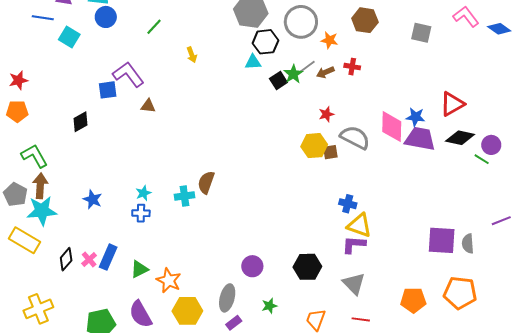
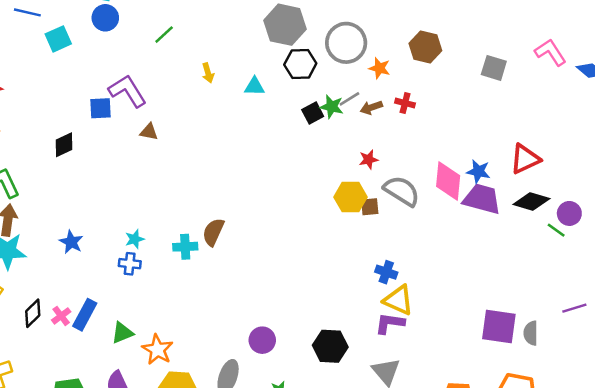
cyan square: (69, 37) -> (58, 39), turned 30
cyan triangle: (253, 62) -> (254, 86), moved
green star: (293, 74) -> (332, 107), turned -30

